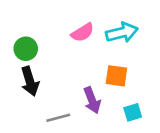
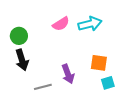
orange square: (116, 76) -> (99, 63), moved
cyan square: (133, 112) -> (108, 83), moved

